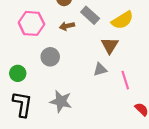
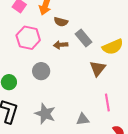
gray triangle: (100, 69) -> (83, 119), moved

